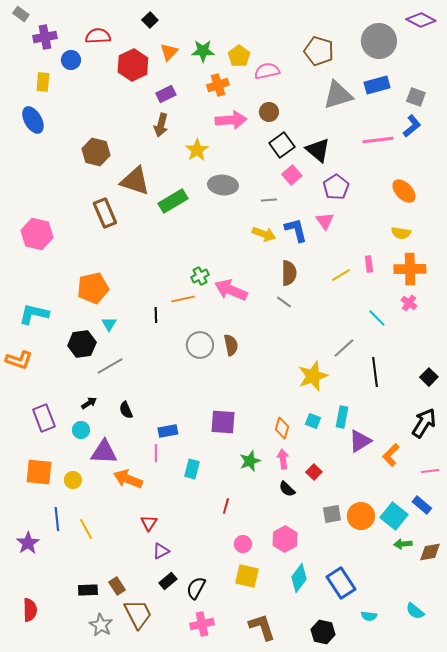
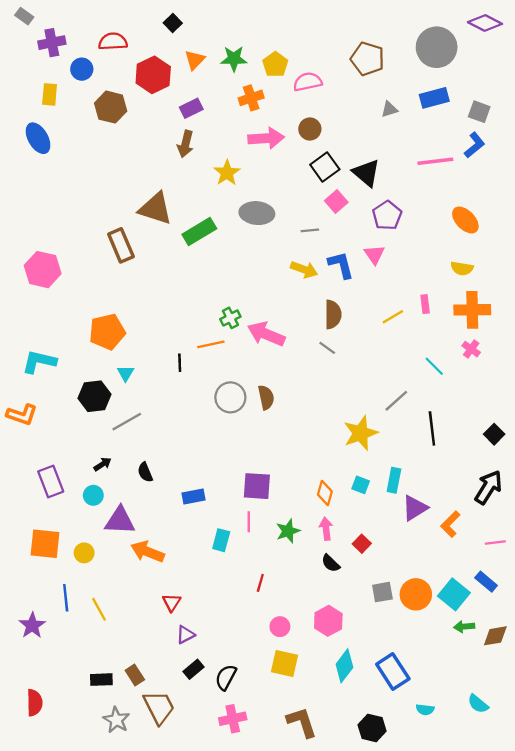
gray triangle: (338, 95) -> (389, 109), size x0.5
brown hexagon: (96, 152) -> (111, 107), moved
pink line: (156, 453) -> (249, 522), moved

